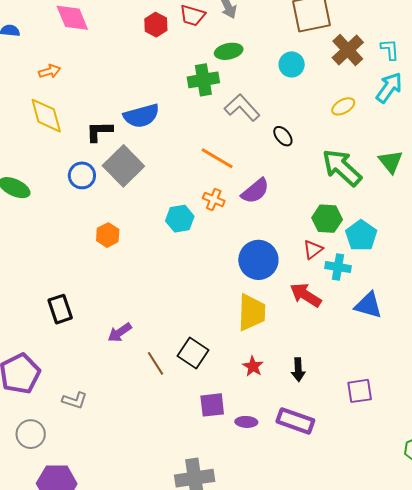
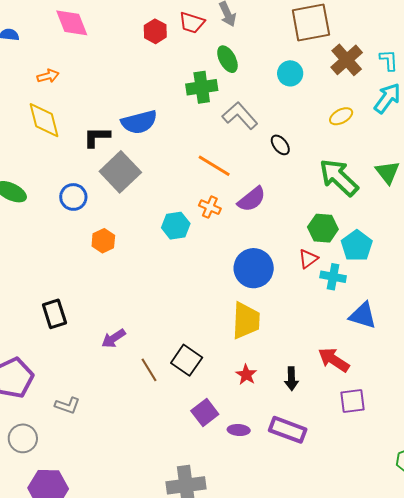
green ellipse: (229, 51) -> (227, 59), turned 72
blue circle: (82, 175) -> (73, 197), moved
red arrow: (306, 295) -> (334, 360), moved
purple square: (212, 405) -> (205, 412), turned -32

